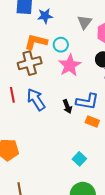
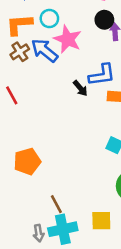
brown cross: (30, 63) -> (20, 52), size x0.7
blue arrow: (36, 100) -> (44, 50), moved

